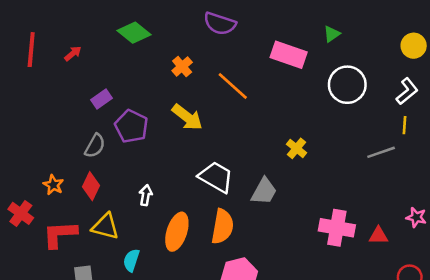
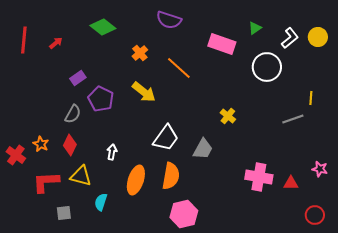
white L-shape: (407, 91) -> (290, 38), moved
white trapezoid: (216, 177) -> (166, 138), turned 96
red cross: (21, 213) -> (16, 155), moved

